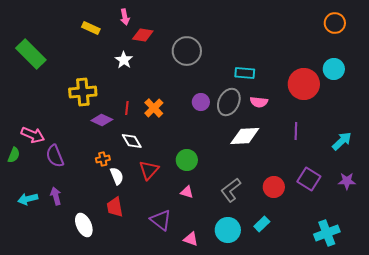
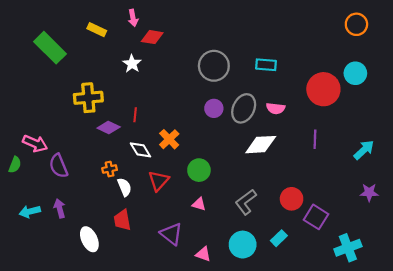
gray circle: (187, 51) -> (214, 66), moved
green rectangle: (31, 54) -> (50, 48), moved
cyan rectangle: (245, 73) -> (266, 65), moved
orange cross: (154, 108) -> (169, 139), moved
purple square: (309, 179) -> (316, 217), moved

